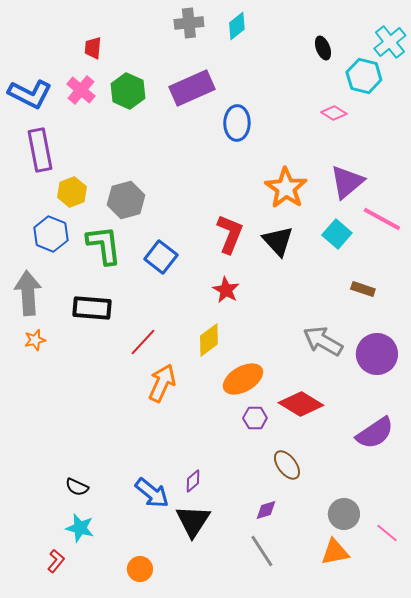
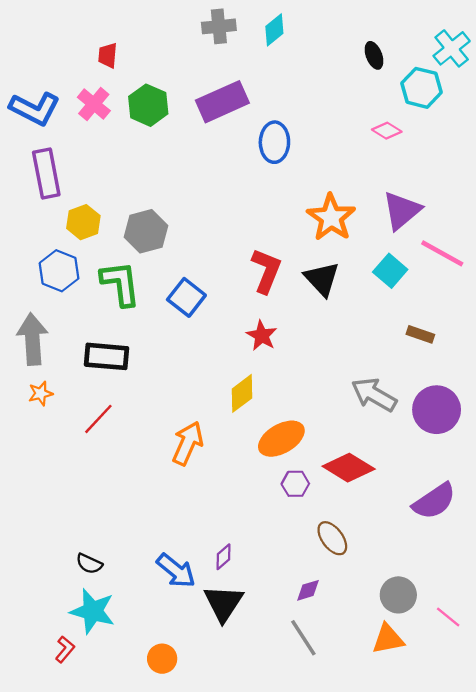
red line: (143, 342) -> (98, 419), moved
cyan star: (80, 528) -> (93, 611), size x1.4

